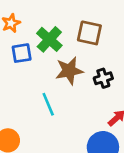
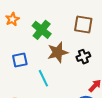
brown square: (89, 33) -> (83, 24), moved
blue square: (22, 53) -> (20, 60), moved

